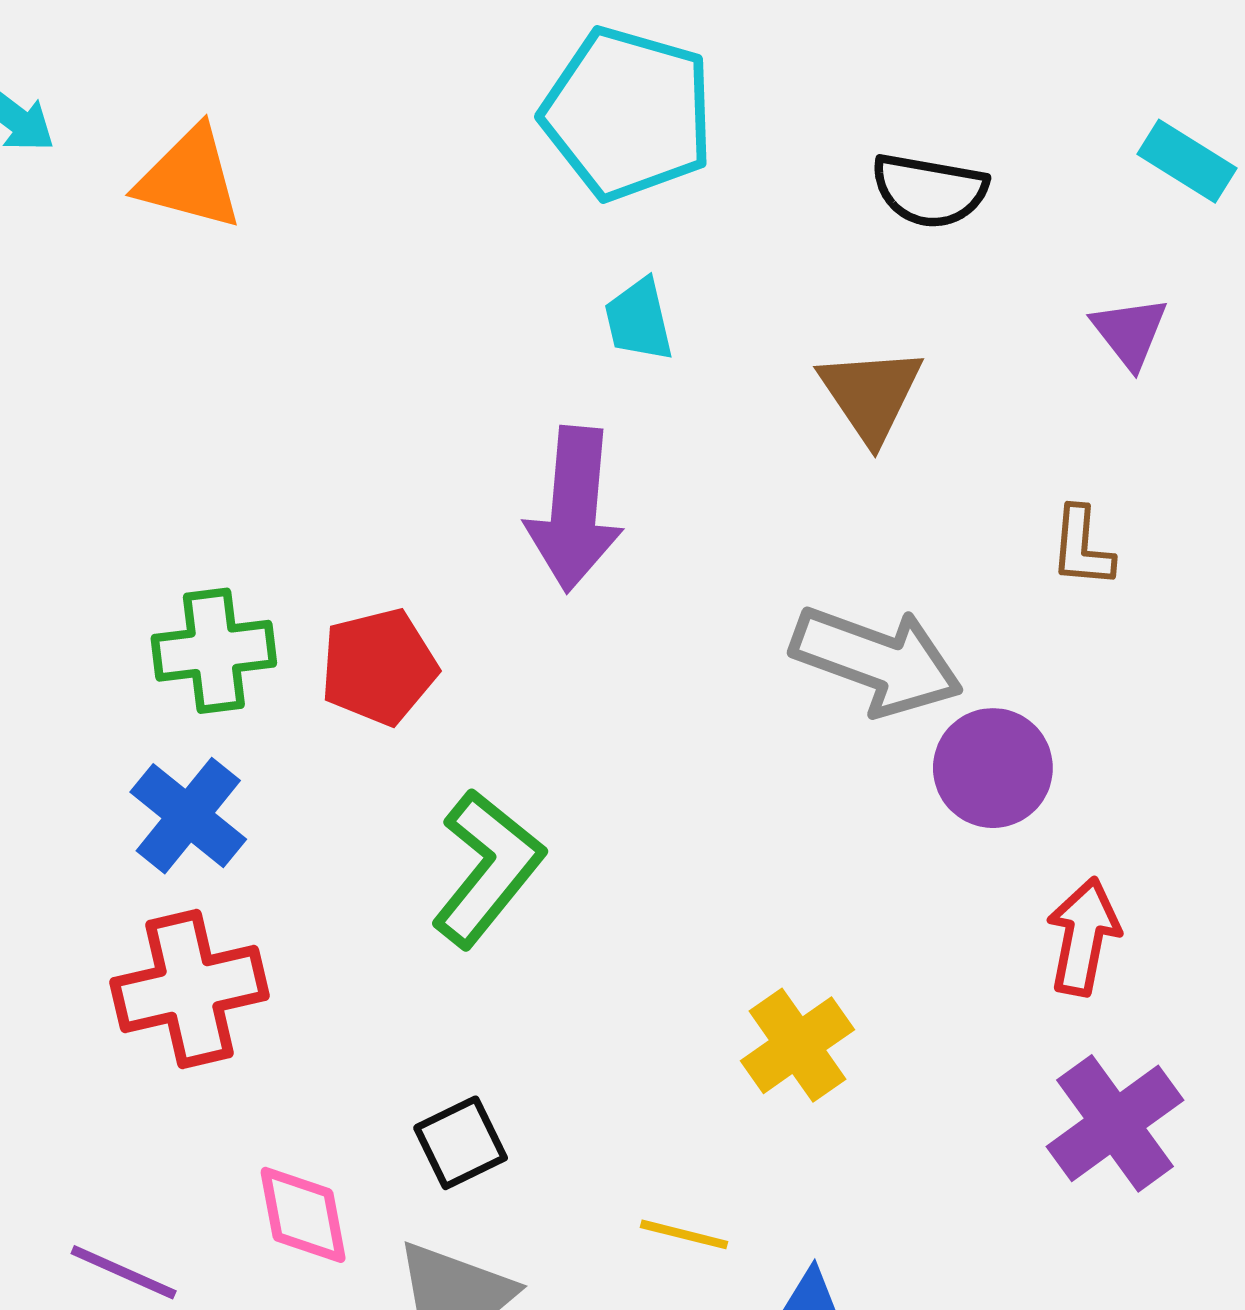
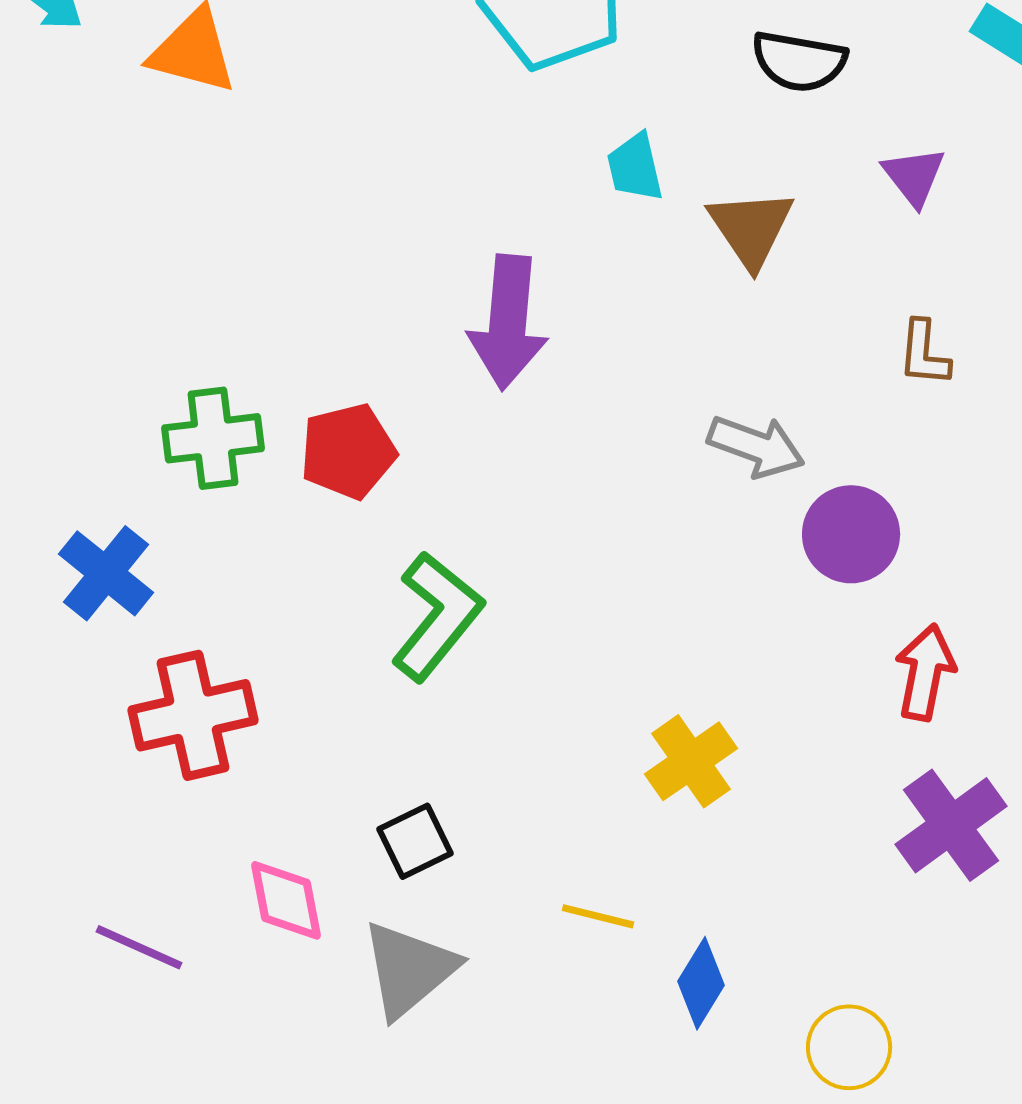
cyan trapezoid: (639, 320) -> (635, 167), moved
purple triangle: (1130, 332) -> (914, 176), moved
gray arrow: (877, 661) -> (756, 446), size x0.7
blue cross: (188, 816) -> (106, 573), moved

